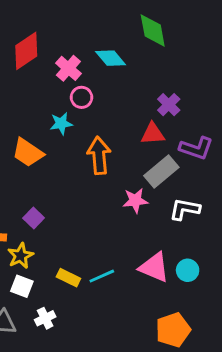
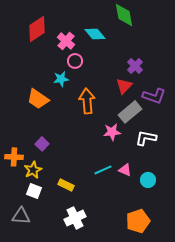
red triangle: (153, 134) -> (124, 86), turned -42
pink triangle: (154, 267) -> (125, 170), moved, size x0.6
cyan line: (102, 276) -> (103, 170), moved
white cross: (45, 318) -> (75, 218), moved, size x1.5

